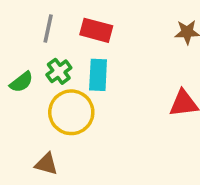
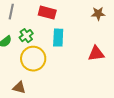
gray line: (48, 29) -> (11, 12), moved
cyan rectangle: (98, 75) -> (58, 38), moved

